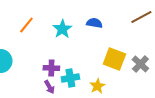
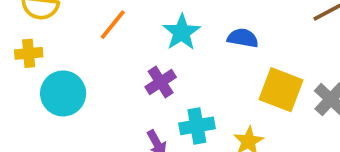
blue semicircle: (94, 23) -> (243, 38), moved
purple cross: (51, 68) -> (161, 82), moved, turned -35

